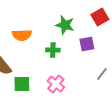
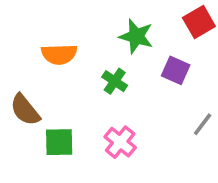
purple square: (87, 44) -> (176, 70), turned 35
green cross: (53, 50) -> (115, 81), turned 32

